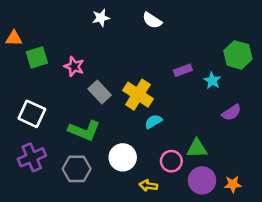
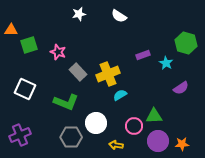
yellow cross: (138, 95) -> (108, 74), turned 35
purple cross: (32, 157) -> (20, 135), moved
gray hexagon: (77, 169) -> (71, 137), moved

